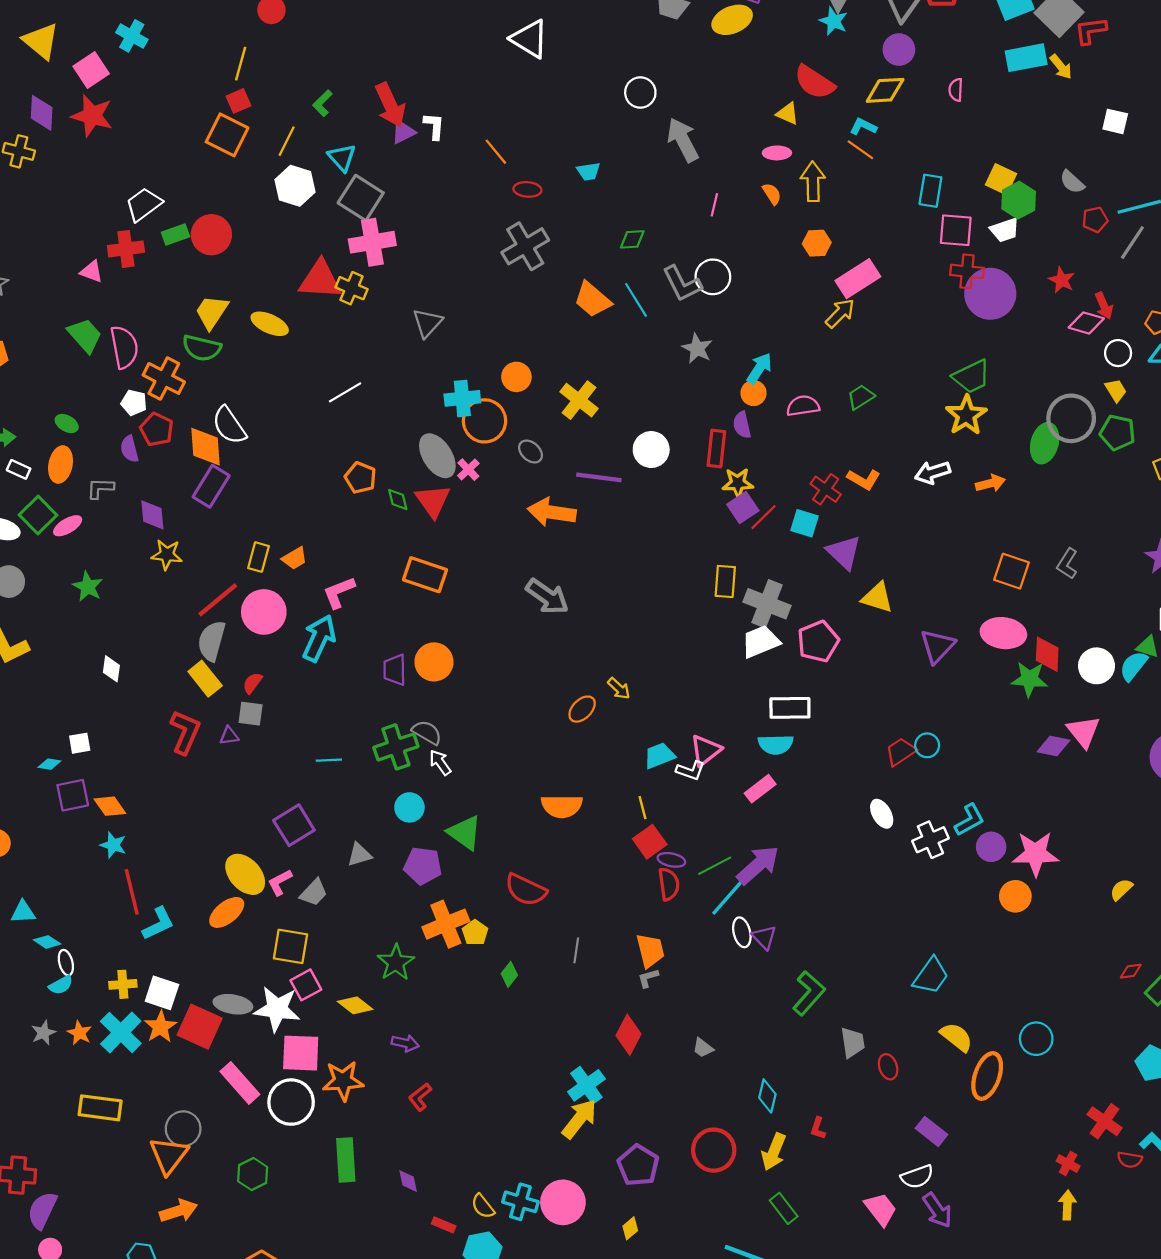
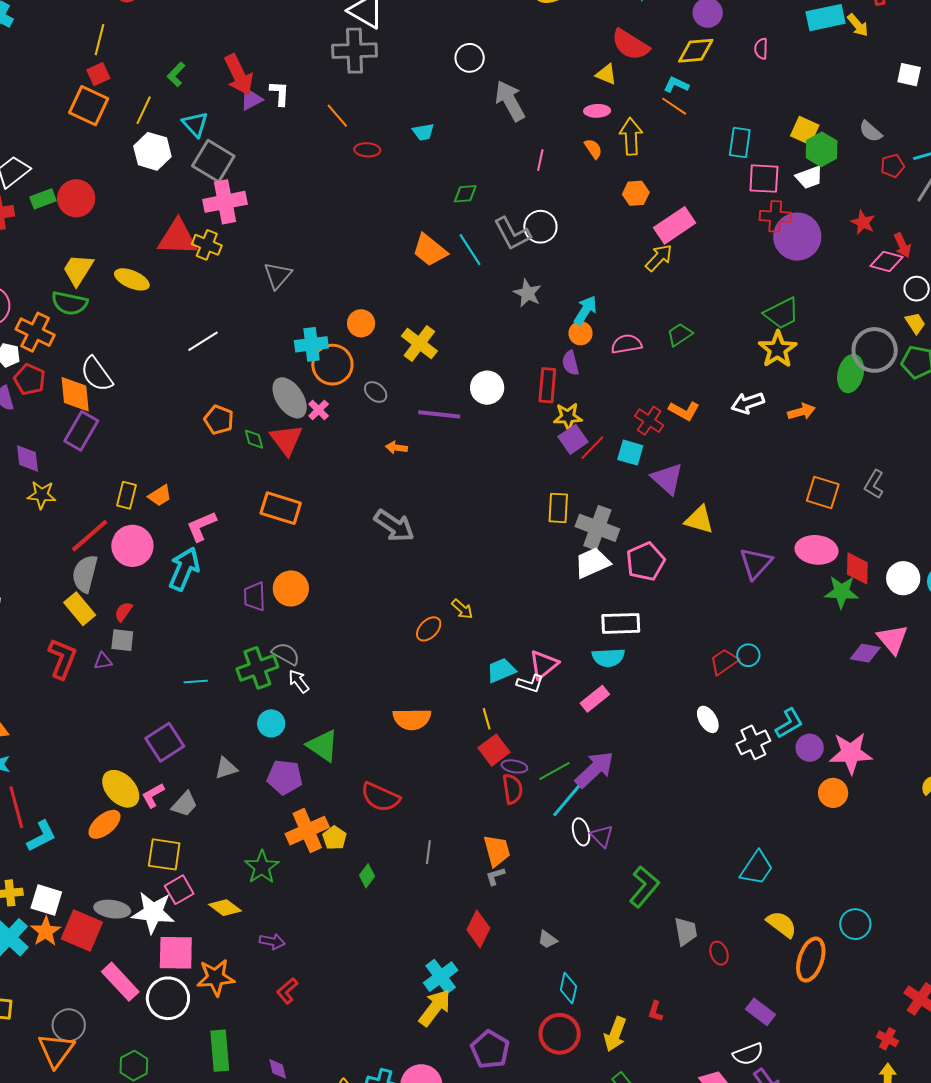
gray cross: (525, 246) -> (355, 51), moved, turned 30
orange arrow: (552, 512) -> (396, 448), size x0.5
cyan diamond: (767, 1096) -> (568, 988), moved

